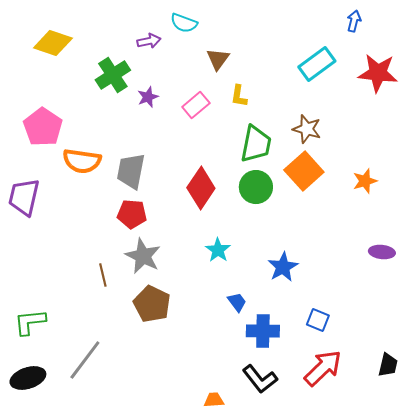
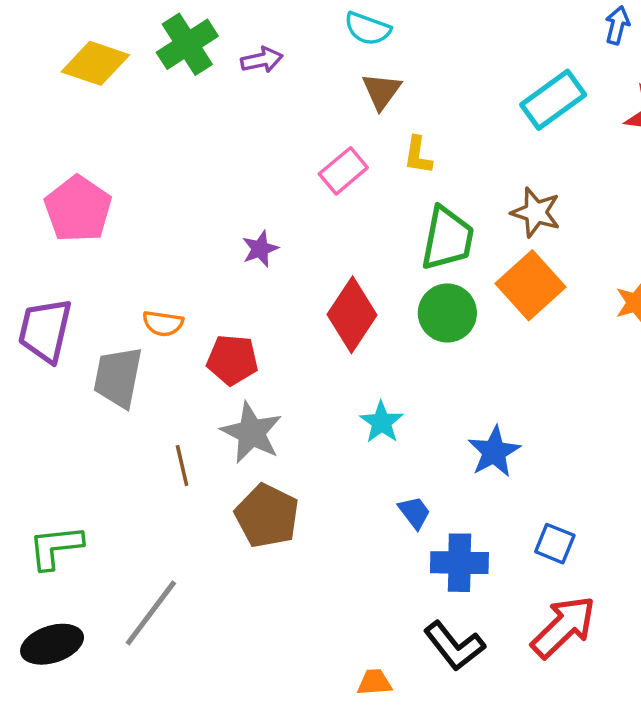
cyan semicircle: (184, 23) -> (368, 29), moved
green cross: (113, 75) -> (187, 44), moved
purple star: (148, 97) -> (260, 249), moved
orange semicircle: (82, 161) -> (163, 323), moved, size x0.6
gray trapezoid: (131, 171) -> (118, 377), moved

